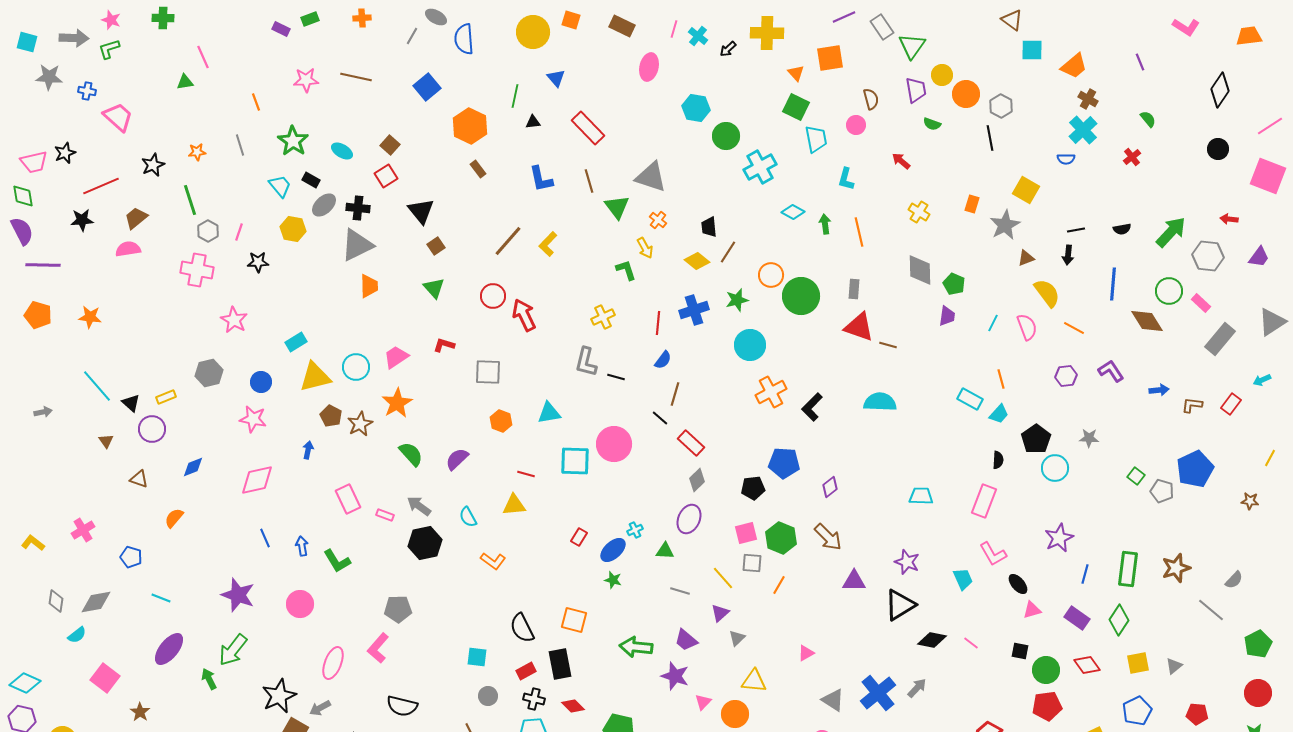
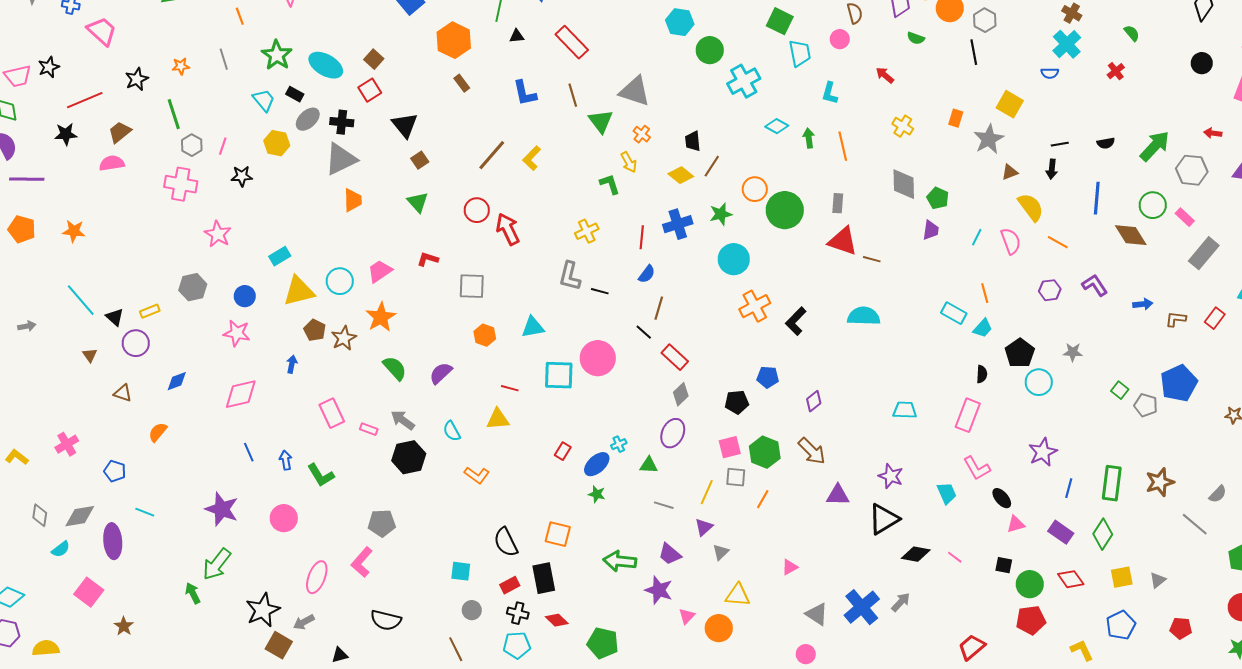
cyan ellipse: (342, 151) -> (326, 65), size x1.6
blue pentagon: (784, 463) -> (768, 377), size x0.7
yellow line: (723, 578) -> (707, 492), turned 65
purple ellipse: (169, 649) -> (113, 541), moved, turned -44

